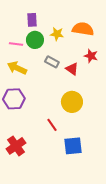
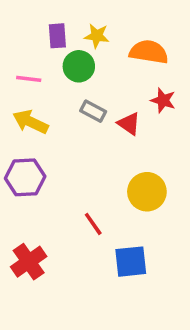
yellow star: (57, 34) -> (97, 36), moved
green circle: (35, 40) -> (79, 66), moved
yellow circle: (72, 102) -> (147, 192), moved

